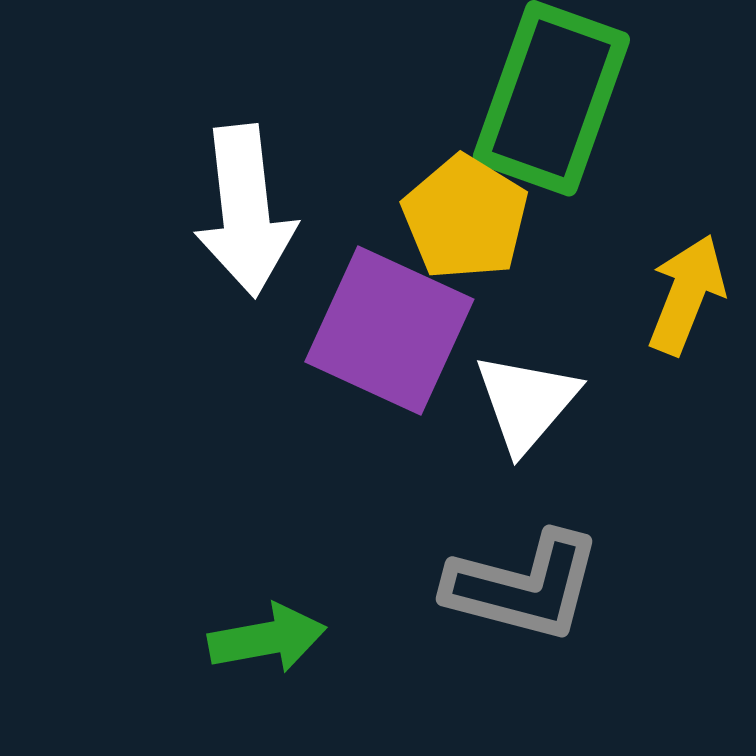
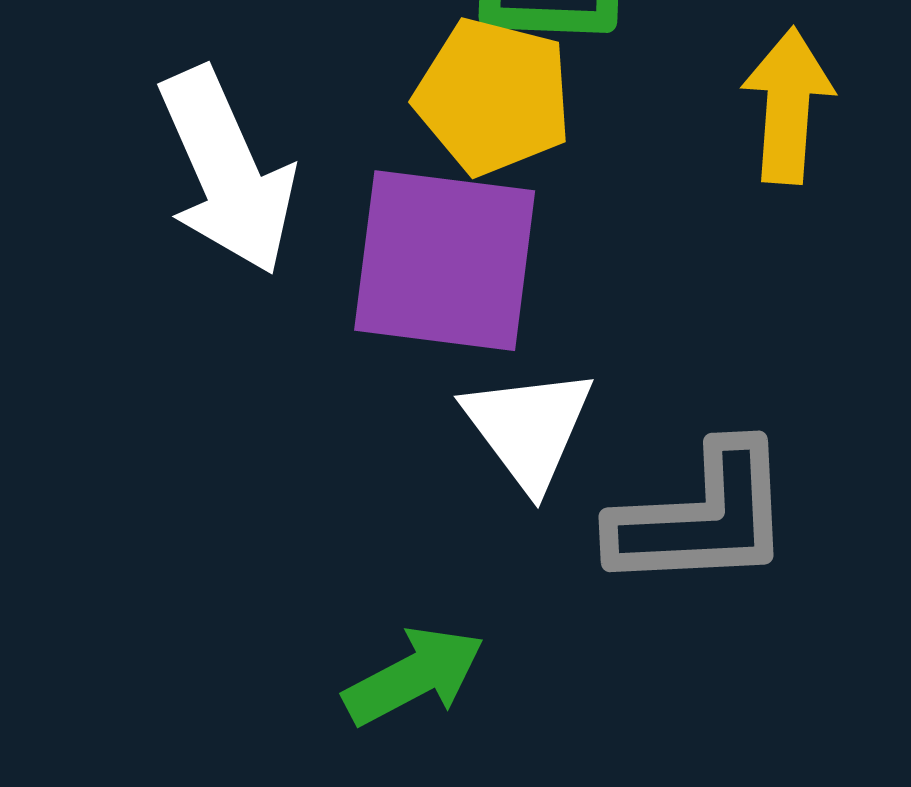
white triangle: (526, 402) -> (528, 428), moved

